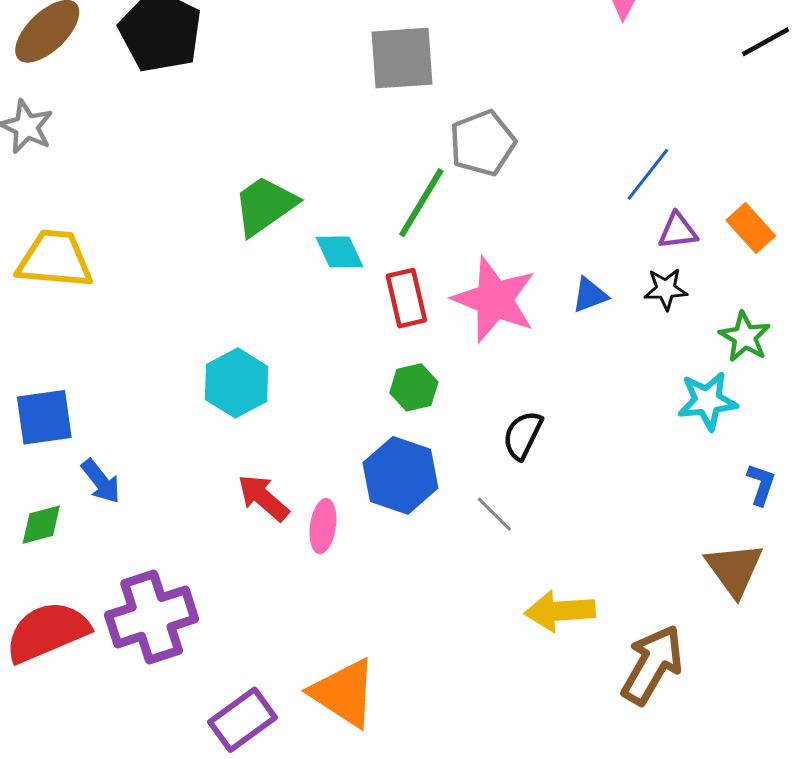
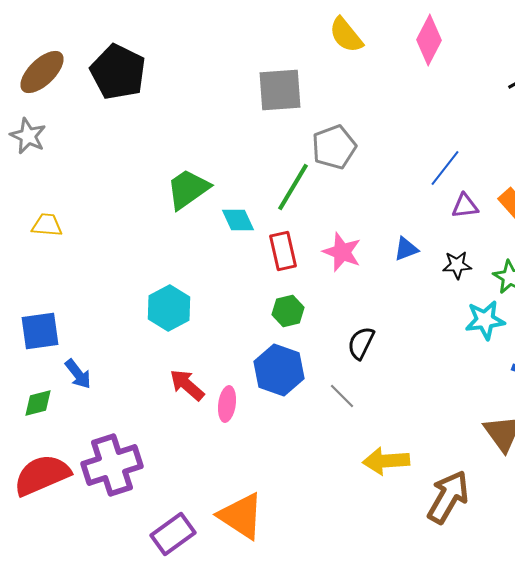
yellow trapezoid: (55, 259) -> (47, 225), size x0.6
black star: (666, 289) -> (457, 265), moved
pink star: (494, 300) -> (342, 252), size x0.7

